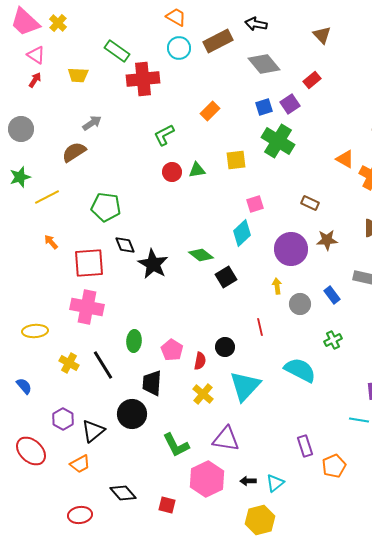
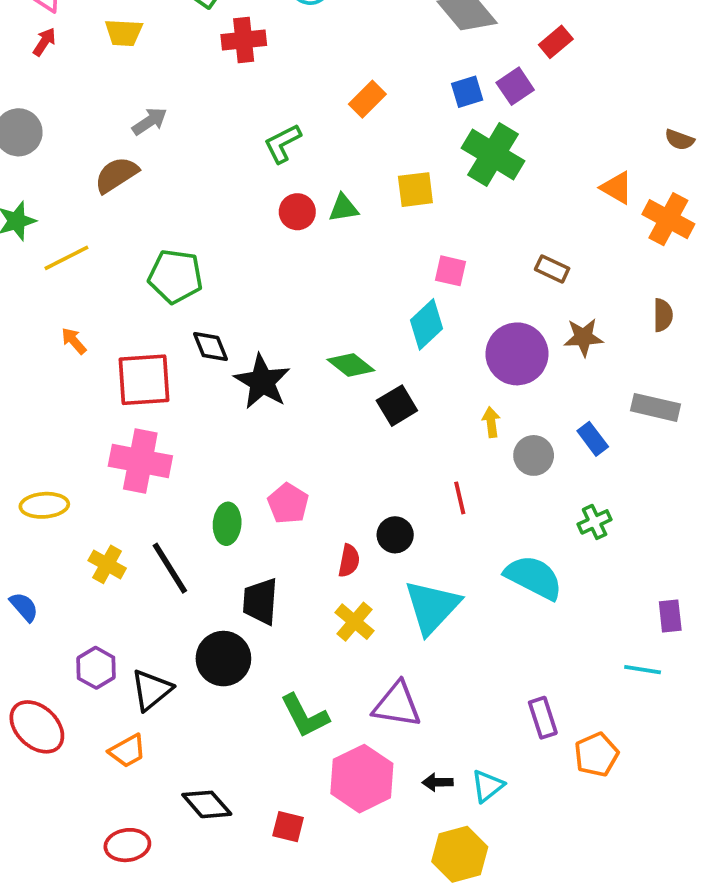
red cross: (143, 79) -> (244, 40), size x0.7
pink square: (255, 204) -> (451, 271), turned 30
pink pentagon: (172, 350) -> (288, 503), moved

